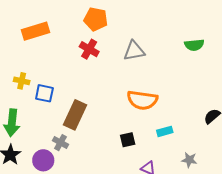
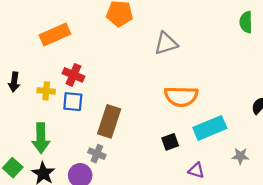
green semicircle: (194, 45) -> (246, 22), moved, turned 102
red cross: (89, 49) -> (73, 75), moved
cyan rectangle: (165, 131) -> (210, 128), size x1.8

